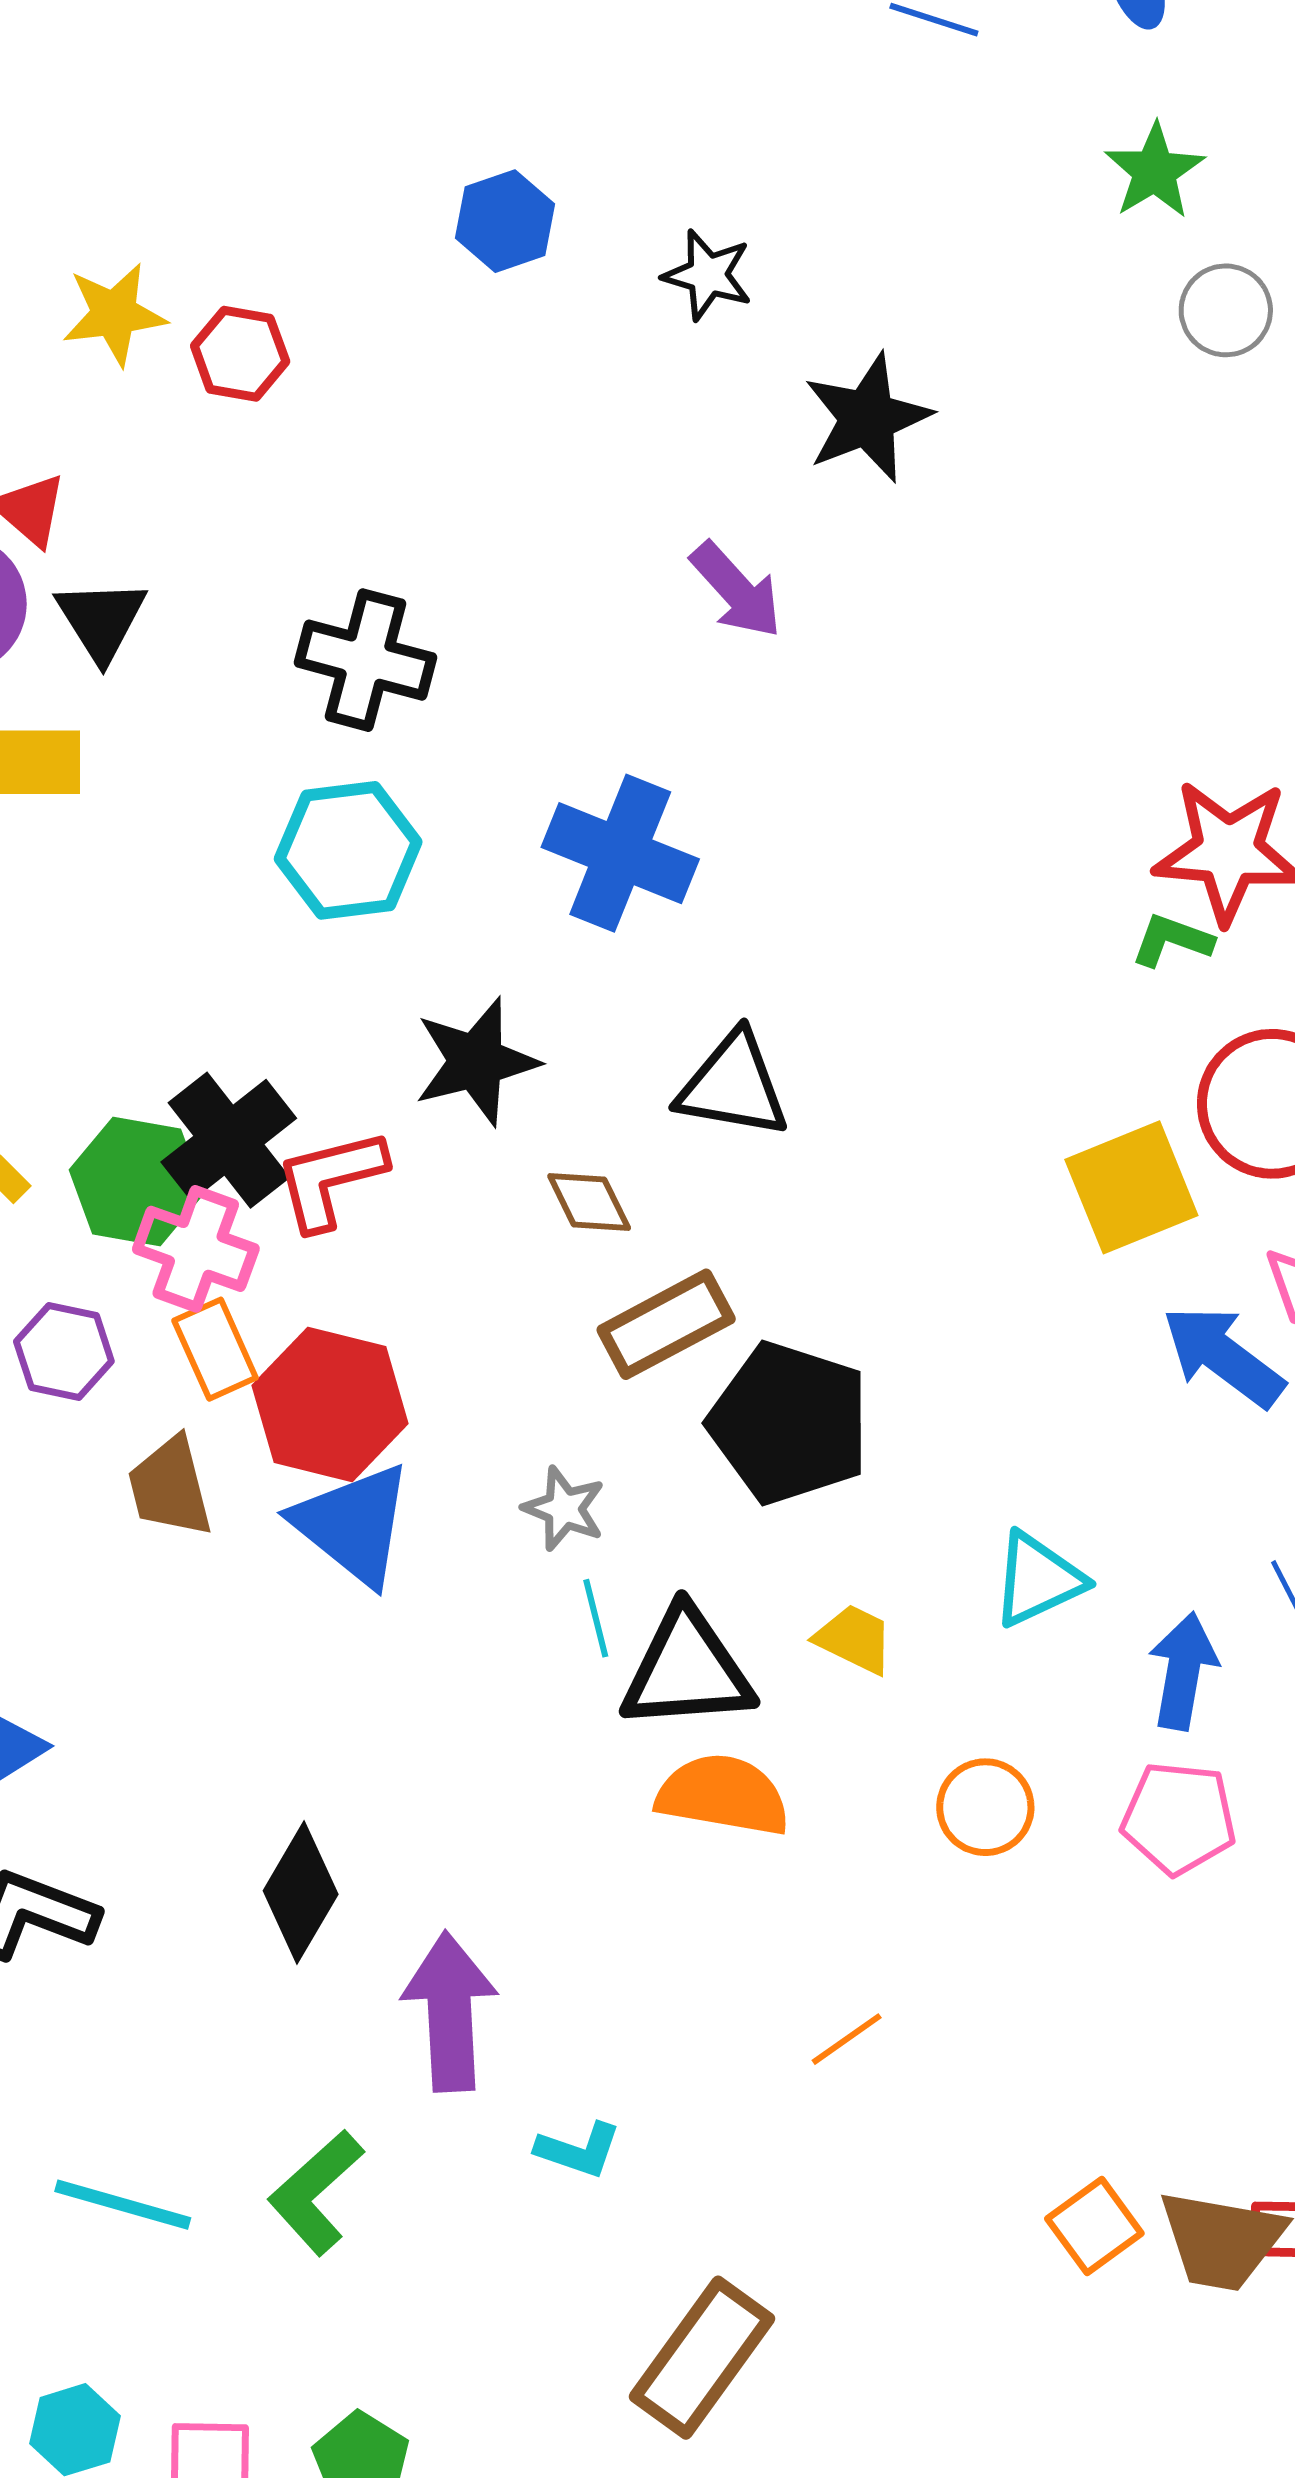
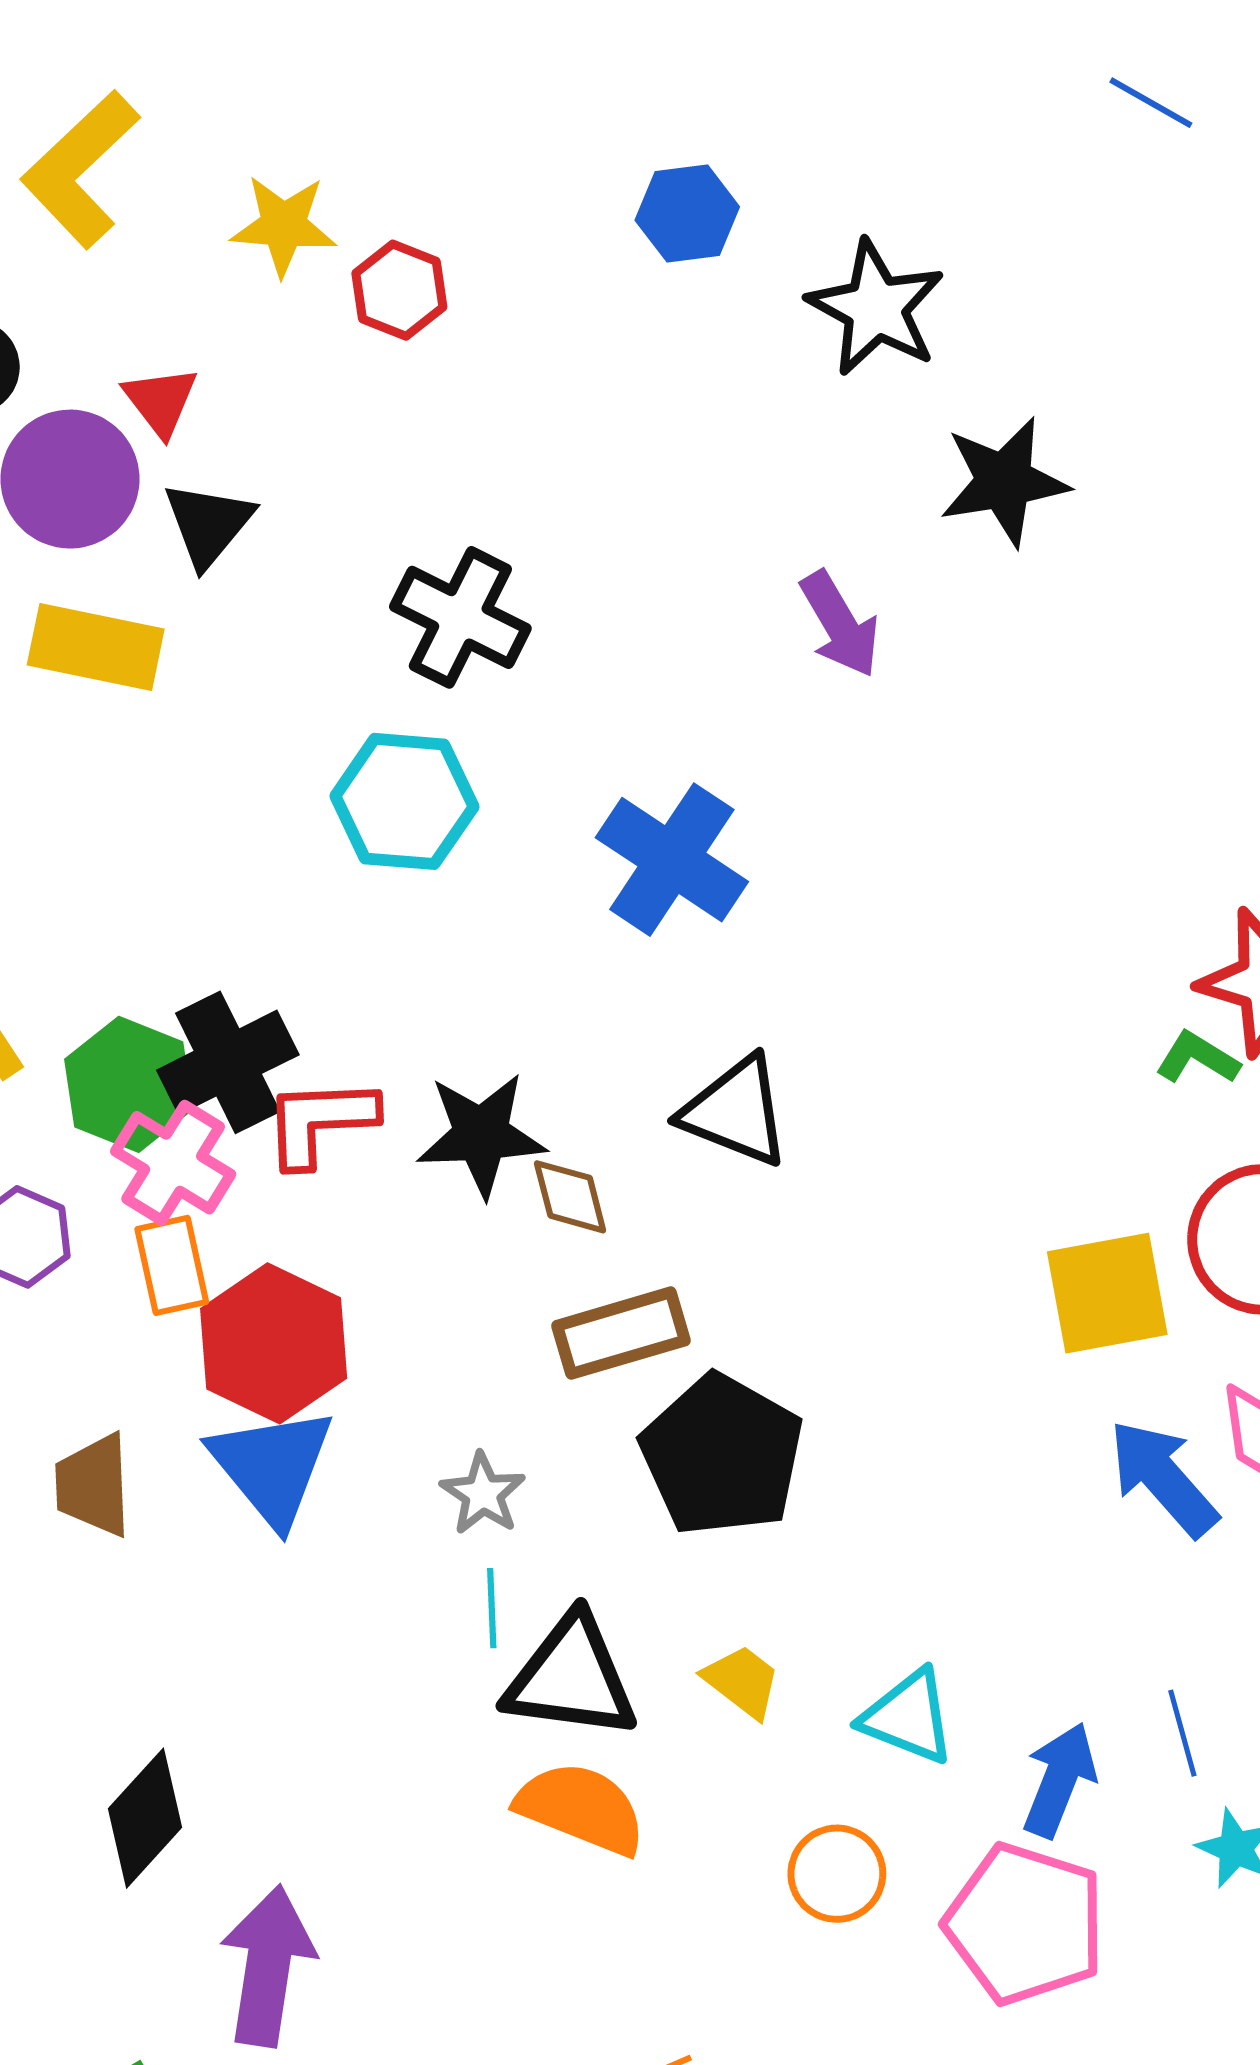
black star: (708, 275) -> (876, 308), size x1.5
black star: (476, 1062) -> (481, 1135), moved
brown trapezoid: (170, 1487) -> (93, 1485), moved
cyan triangle: (1038, 1580) -> (908, 1717), moved, turned 35
pink pentagon: (1179, 1818) -> (1025, 1924), size x1.4

